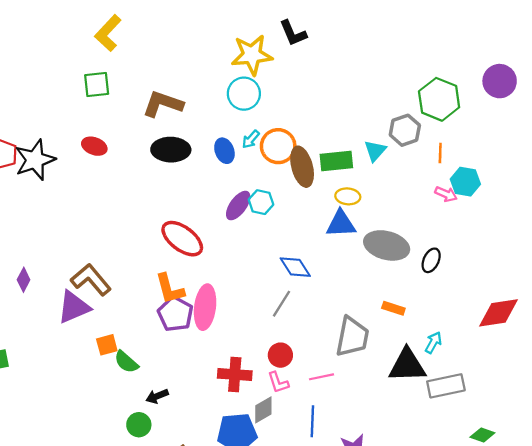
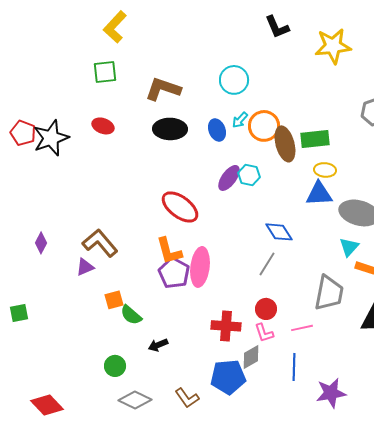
yellow star: (252, 55) -> (333, 46), moved
cyan triangle: (375, 151) -> (349, 247), moved
purple triangle: (74, 307) -> (85, 267), size x0.6
green circle: (139, 425) -> (115, 366), moved

